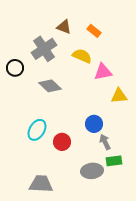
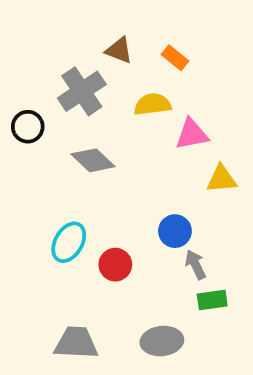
yellow semicircle: (82, 56) -> (153, 104), turned -30
gray ellipse: (92, 171) -> (162, 341), moved

